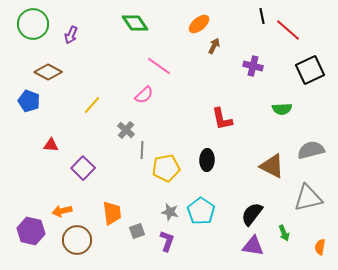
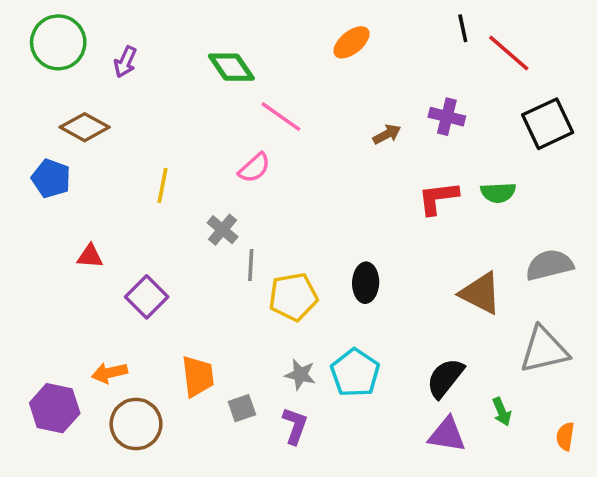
green diamond: (135, 23) -> (231, 67), moved
brown arrow: (214, 46) -> (387, 134), moved, turned 35
yellow line: (92, 105) -> (162, 185), turned -30
red L-shape: (222, 119) -> (438, 198), moved, turned 95

